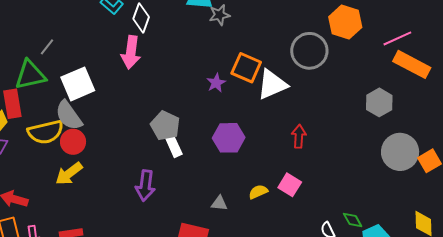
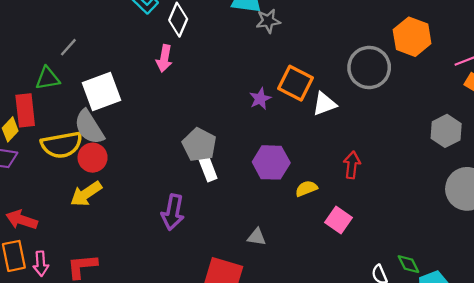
pink arrow: (131, 52) -> (164, 58), size x0.7
green triangle: (30, 75) -> (47, 78), size x0.7
white triangle: (272, 84) -> (324, 104), size x0.7
yellow semicircle: (258, 192) -> (306, 188), moved

